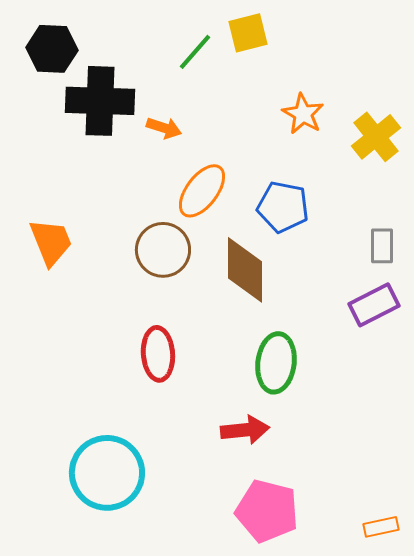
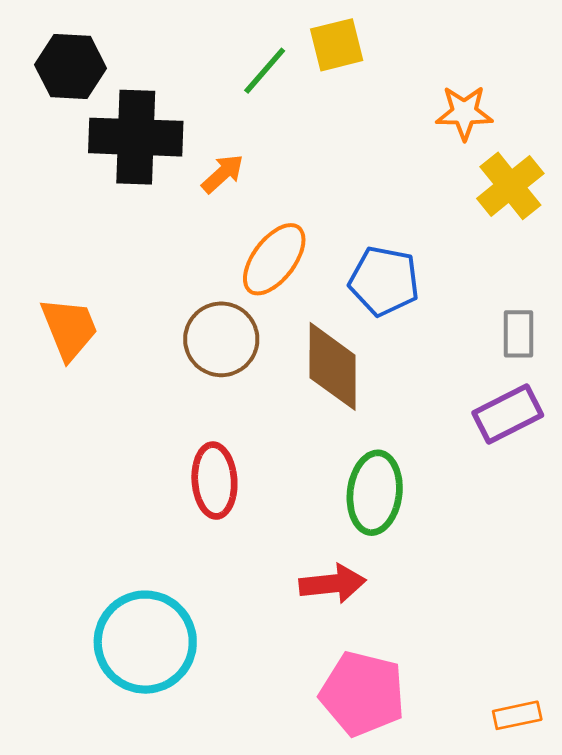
orange star: (303, 114) -> (464, 113), moved, turned -30
orange arrow: (164, 128) -> (223, 174), turned -60

